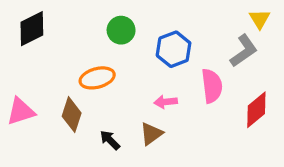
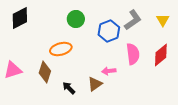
yellow triangle: (260, 19) -> (163, 20), moved
gray L-shape: (244, 51) -> (133, 20), moved
pink arrow: (166, 102) -> (109, 71), moved
red diamond: (256, 110) -> (161, 55), moved

